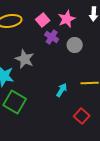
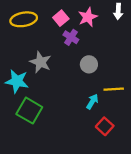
gray circle: (75, 45) -> (89, 64), moved
cyan arrow: (62, 90) -> (92, 102), moved

